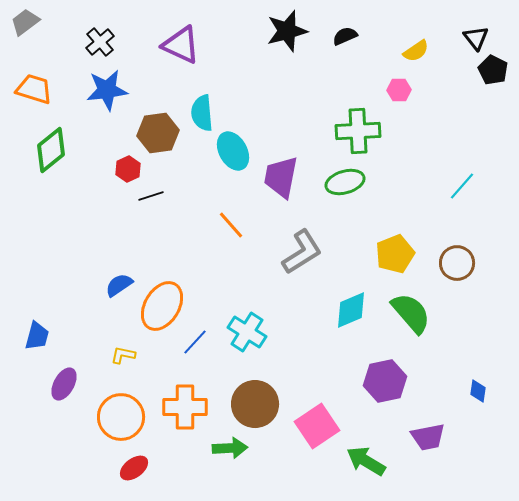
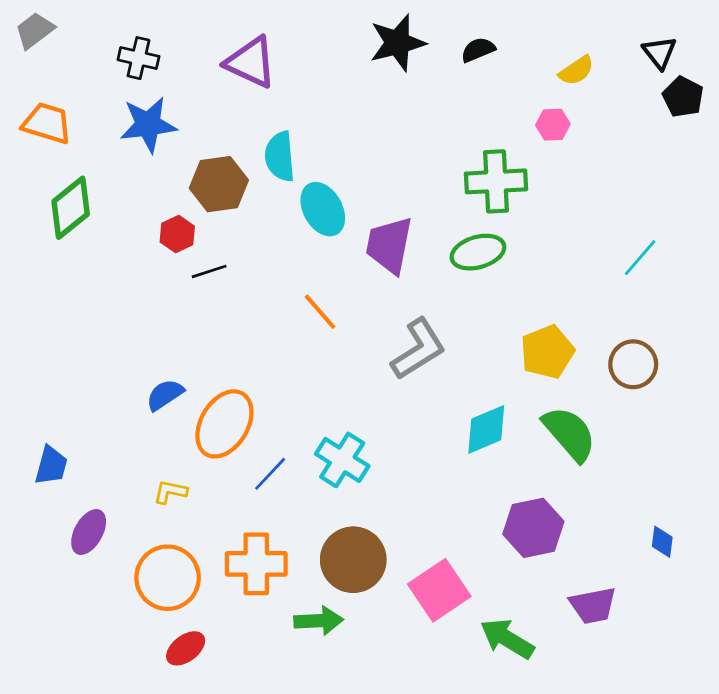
black cross: (100, 42) -> (138, 58), turned -36

